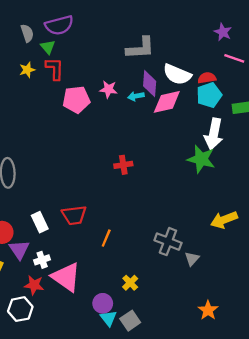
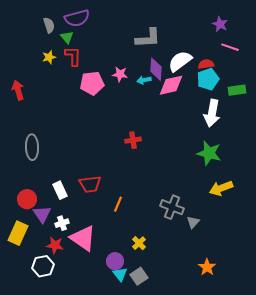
white semicircle: (177, 74) -> (180, 61), turned 120
green star: (201, 159) -> (209, 153), moved

